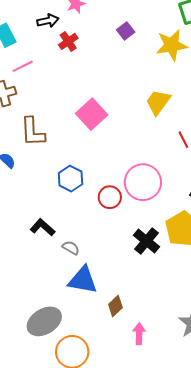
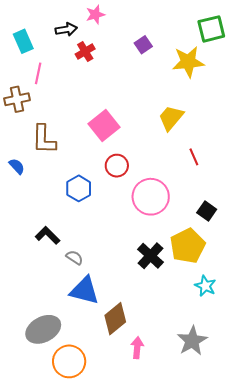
pink line: (23, 66) -> (38, 73), turned -55
red circle: (110, 197) -> (117, 166), moved
brown diamond: (115, 306) -> (115, 319), size x1.5

